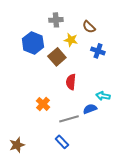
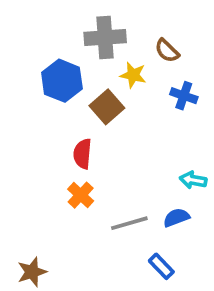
gray cross: (56, 20) -> (105, 38), size x1.5
red semicircle: (71, 82) -> (83, 154), moved
blue semicircle: (90, 109) -> (176, 218), moved
blue rectangle: (62, 142) -> (161, 266), moved

